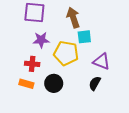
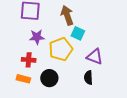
cyan square: (84, 37) -> (78, 33), turned 32
yellow pentagon: (66, 53) -> (61, 49), turned -30
black semicircle: (95, 83) -> (88, 78), turned -32

